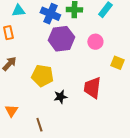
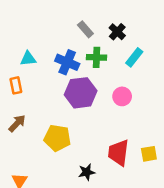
yellow square: (117, 63) -> (149, 154), moved, turned -32
black star: (60, 97) -> (87, 172), moved

